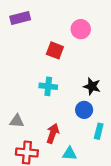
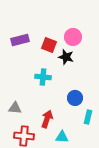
purple rectangle: (20, 18) -> (20, 40), moved
pink circle: (81, 29) -> (73, 37), moved
black star: (92, 86) -> (66, 57), moved

